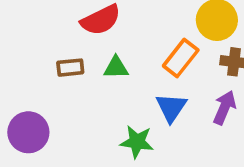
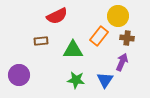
green triangle: (116, 68) -> (73, 50), moved, size x1.5
blue triangle: (171, 108) -> (105, 80), moved

